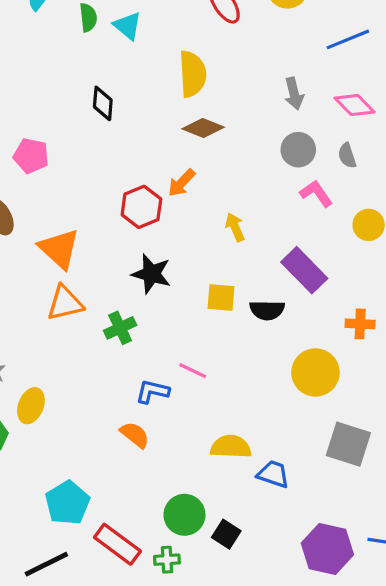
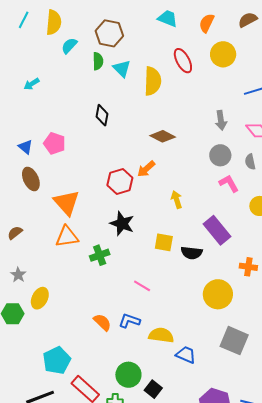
yellow semicircle: (192, 74) -> (153, 81), moved
blue L-shape: (152, 391) -> (129, 321), moved

